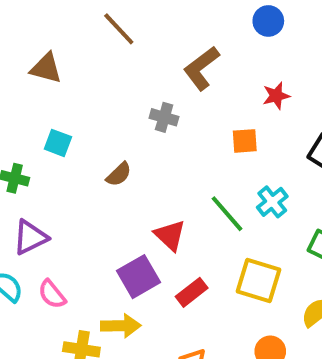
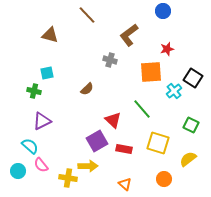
orange square: (245, 141) -> (151, 72), size x1.6
cyan square: (58, 143) -> (47, 73), moved, turned -32
cyan cross: (272, 202) -> (174, 91), moved
red rectangle: (192, 292) -> (124, 149), turned 49
pink semicircle: (52, 294) -> (41, 165), moved

